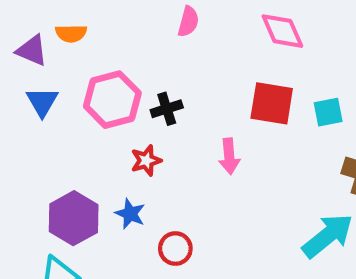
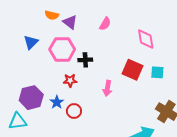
purple triangle: (32, 50) -> (70, 22), moved
cyan square: (328, 112) -> (157, 72), moved
red circle: (175, 249) -> (74, 111), moved

